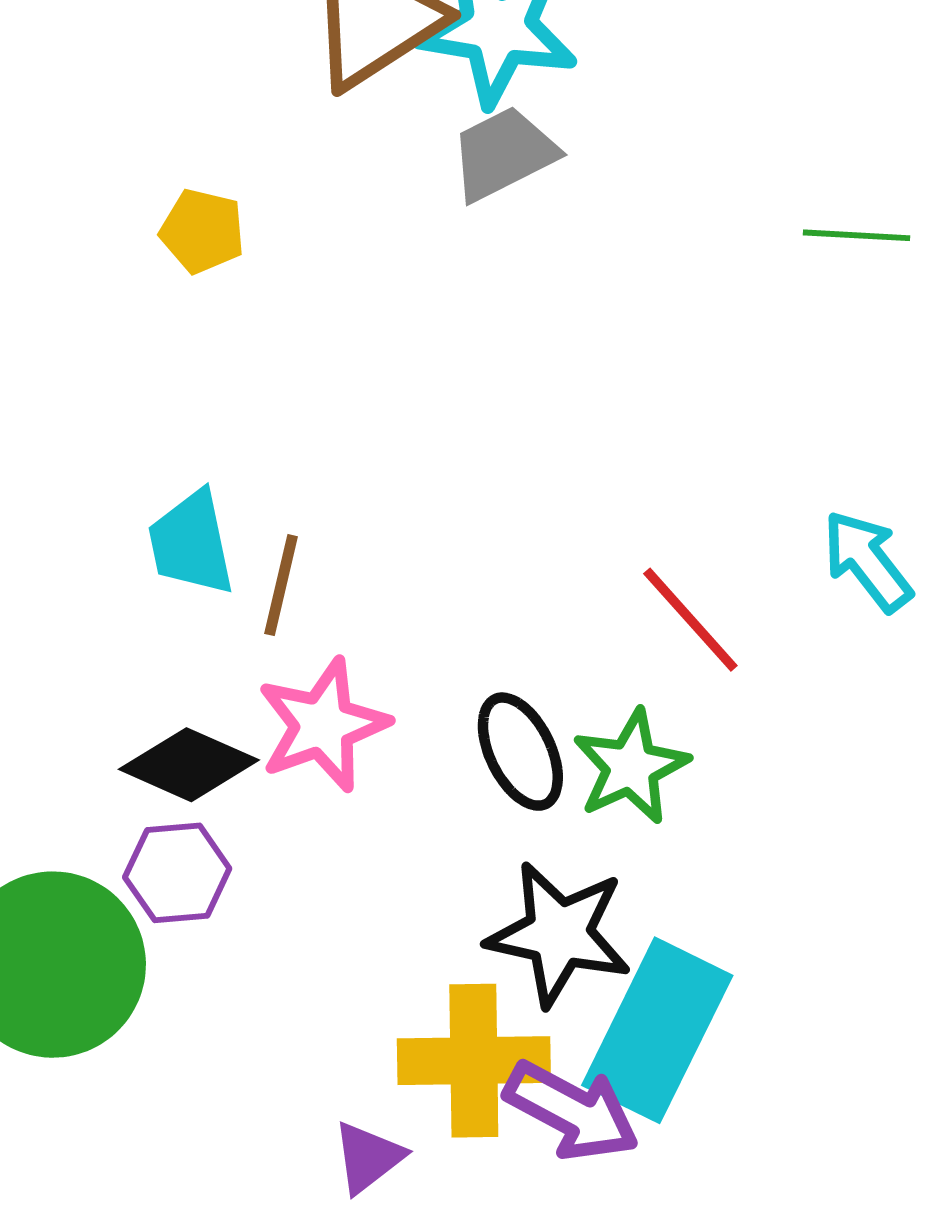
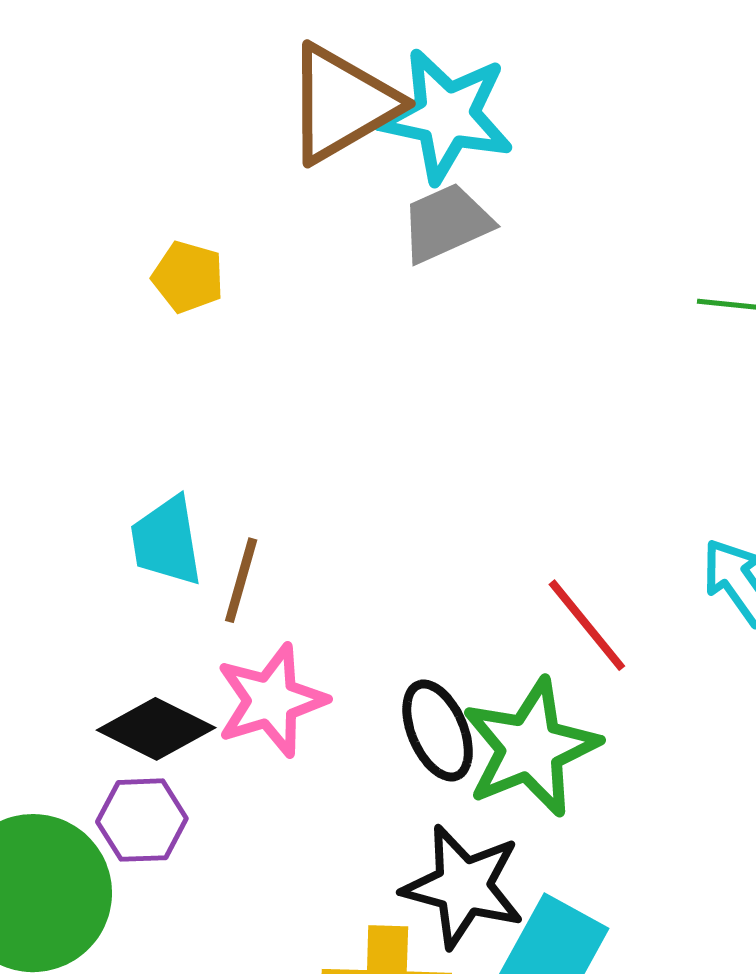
green star: (631, 767) -> (531, 748), size x1.4

